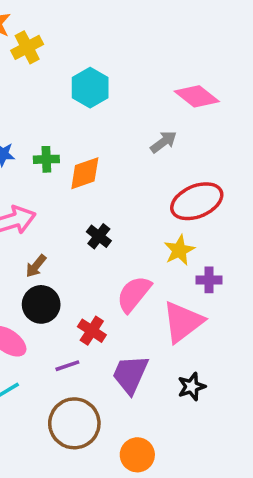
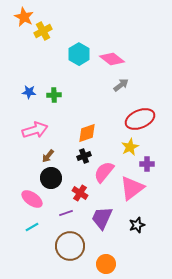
pink diamond: (197, 96) -> (112, 59), moved
orange diamond: (85, 173) -> (87, 133), moved
black cross: (99, 236) -> (84, 156), moved, turned 32

